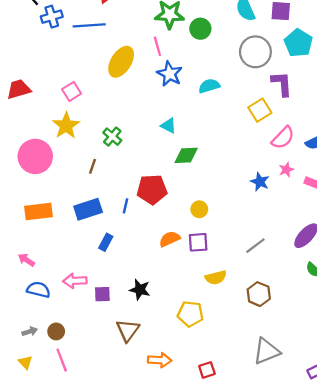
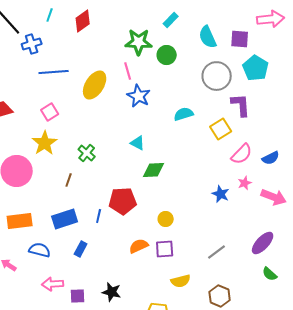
blue line: (89, 25) -> (54, 72), moved
cyan semicircle: (209, 86) -> (184, 114), moved
blue semicircle: (39, 290) -> (40, 250), moved

